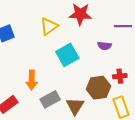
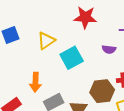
yellow triangle: (49, 26) -> (46, 41), moved

